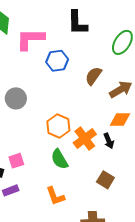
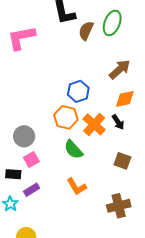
blue hexagon: (57, 61) -> (78, 91), moved
brown semicircle: (93, 76) -> (86, 31), moved
gray circle: (16, 98) -> (24, 136), moved

